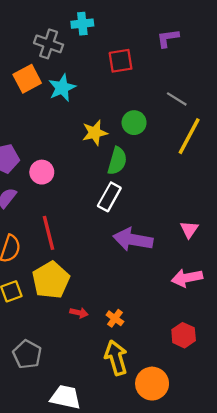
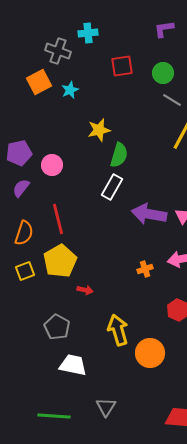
purple L-shape: (168, 38) -> (164, 29), moved
cyan star: (62, 88) -> (70, 90), size x0.7
green circle: (134, 123) -> (163, 73), moved
purple arrow: (133, 240) -> (149, 214), moved
orange cross: (115, 318) -> (145, 269), moved, turned 35
gray pentagon: (27, 354) -> (57, 327), moved

